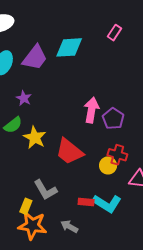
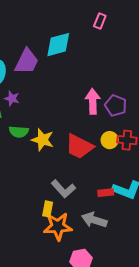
purple star: (24, 98) -> (12, 98), moved
green semicircle: (13, 125) -> (19, 132), turned 54
yellow circle: (108, 165) -> (110, 140), moved
gray arrow: (69, 226) -> (94, 220), size x1.4

